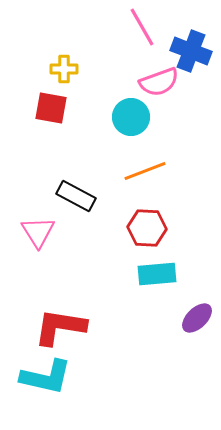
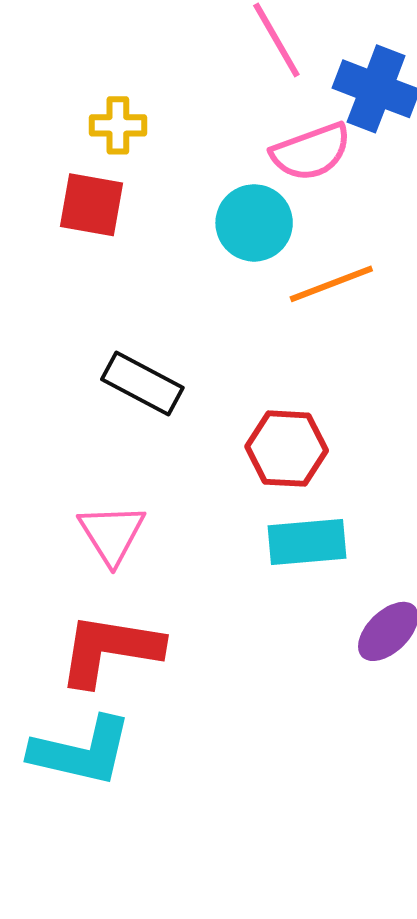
orange line: (145, 171) -> (331, 284), moved
pink triangle: (38, 232) -> (112, 534), moved

